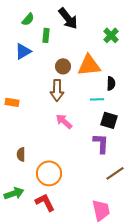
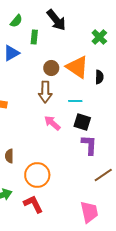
orange triangle: (89, 65) -> (77, 67), turned 40
black semicircle: (111, 83) -> (99, 77), moved
cyan line: (97, 99) -> (75, 101), moved
black square: (109, 120) -> (82, 122), moved

